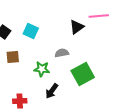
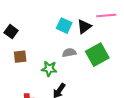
cyan square: (31, 31) -> (64, 26), moved
green square: (83, 74) -> (97, 55), moved

